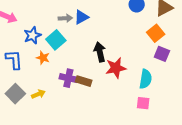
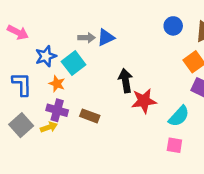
purple cross: (68, 78) -> (57, 110), moved
cyan semicircle: (146, 79) -> (179, 116), turned 30
brown rectangle: (84, 81) -> (90, 116), moved

